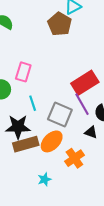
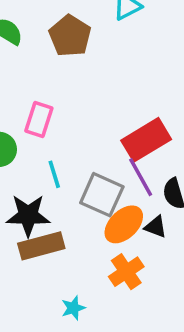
brown pentagon: (60, 24) -> (70, 36), moved
orange ellipse: (52, 141) -> (124, 224), moved

